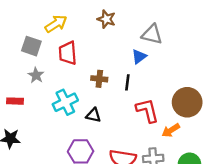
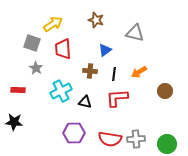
blue triangle: (139, 57) -> (105, 50), moved
brown circle: (187, 102) -> (165, 91), size x0.6
red L-shape: (147, 110) -> (117, 98), moved, turned -80
orange arrow: (171, 130) -> (139, 72), moved

